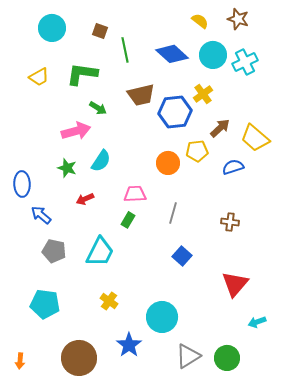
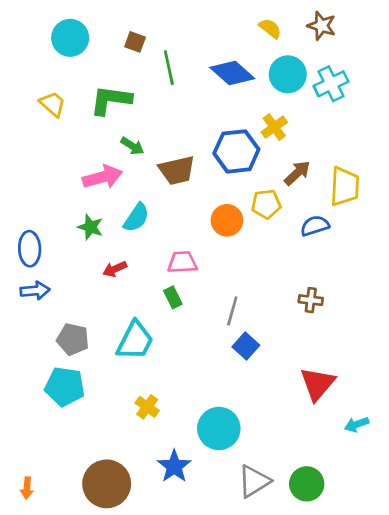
yellow trapezoid: (39, 77) -> (53, 104), turned -110
brown trapezoid: (141, 95) -> (177, 170), moved
yellow trapezoid: (255, 138) -> (345, 187), turned -128
gray line: (173, 213) -> (232, 311), moved
blue arrow: (41, 215) -> (35, 291), moved, turned 135
green rectangle: (128, 220) -> (173, 297), turned -56
cyan pentagon: (45, 304) -> (65, 387), moved
cyan arrow: (257, 322) -> (357, 424), moved

